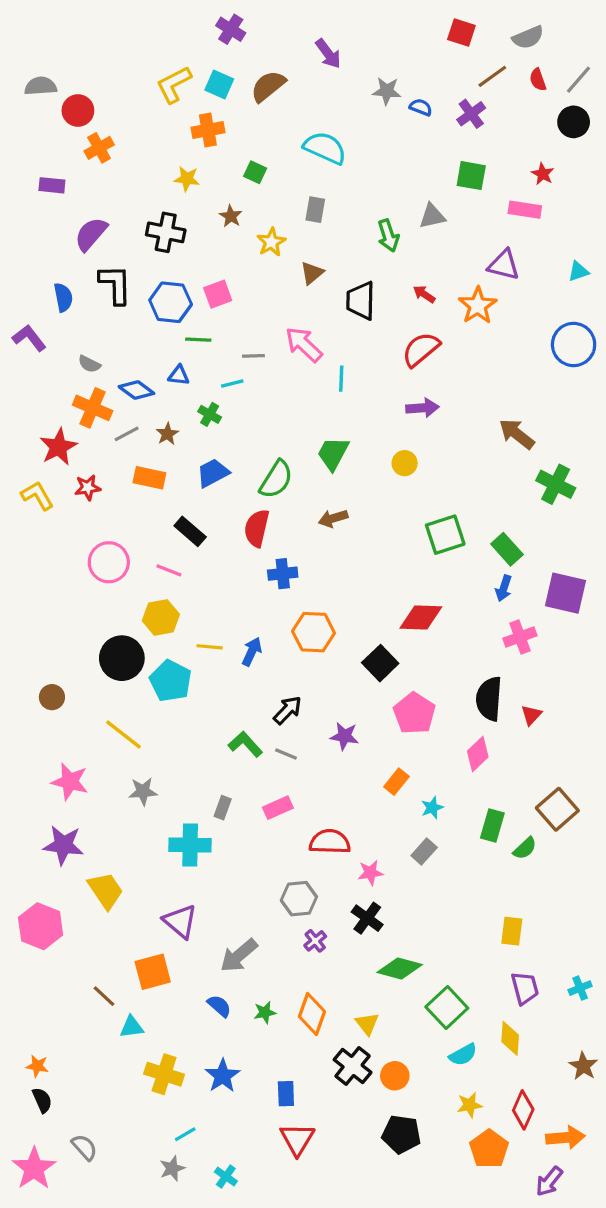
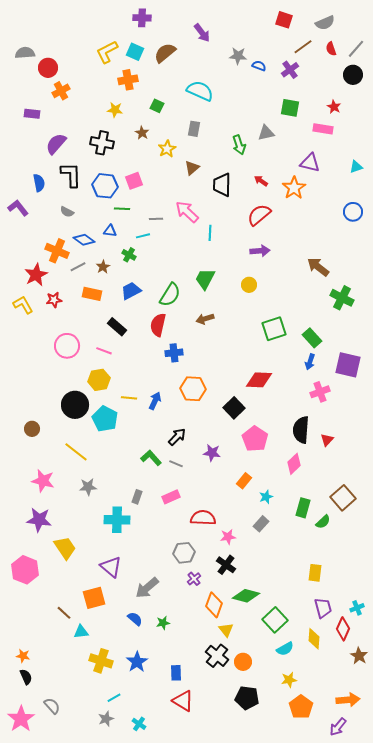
purple cross: (231, 29) -> (142, 18), turned -30
blue circle: (574, 345) -> (353, 212), size x0.7
gray semicircle: (89, 364) -> (67, 212), moved
orange diamond: (312, 1014) -> (214, 605), moved
red diamond: (523, 1110) -> (343, 629), moved
red triangle: (297, 1139) -> (183, 701), turned -30

